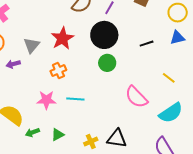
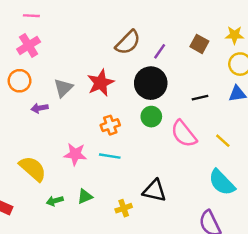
orange cross: (58, 71) -> (110, 125), moved
pink semicircle: (136, 97) -> (184, 134), moved
cyan semicircle: (171, 113) -> (222, 182), turned 75
green arrow: (32, 132) -> (55, 201), moved
black triangle: (117, 139) -> (154, 191), moved

